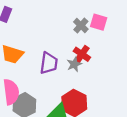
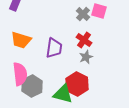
gray star: (74, 64) -> (86, 57), moved

